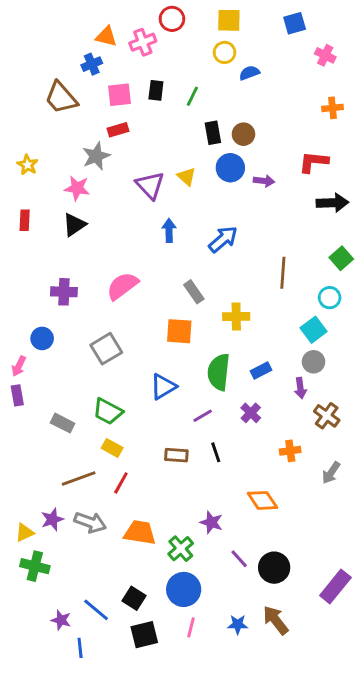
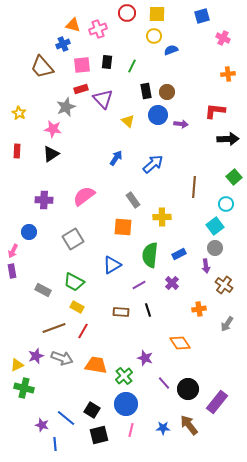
red circle: (172, 19) -> (127, 13), moved
purple triangle: (150, 185) -> (103, 99), moved
blue arrow: (169, 230) -> (116, 158), turned 35
purple rectangle: (335, 587) -> (217, 402), moved

